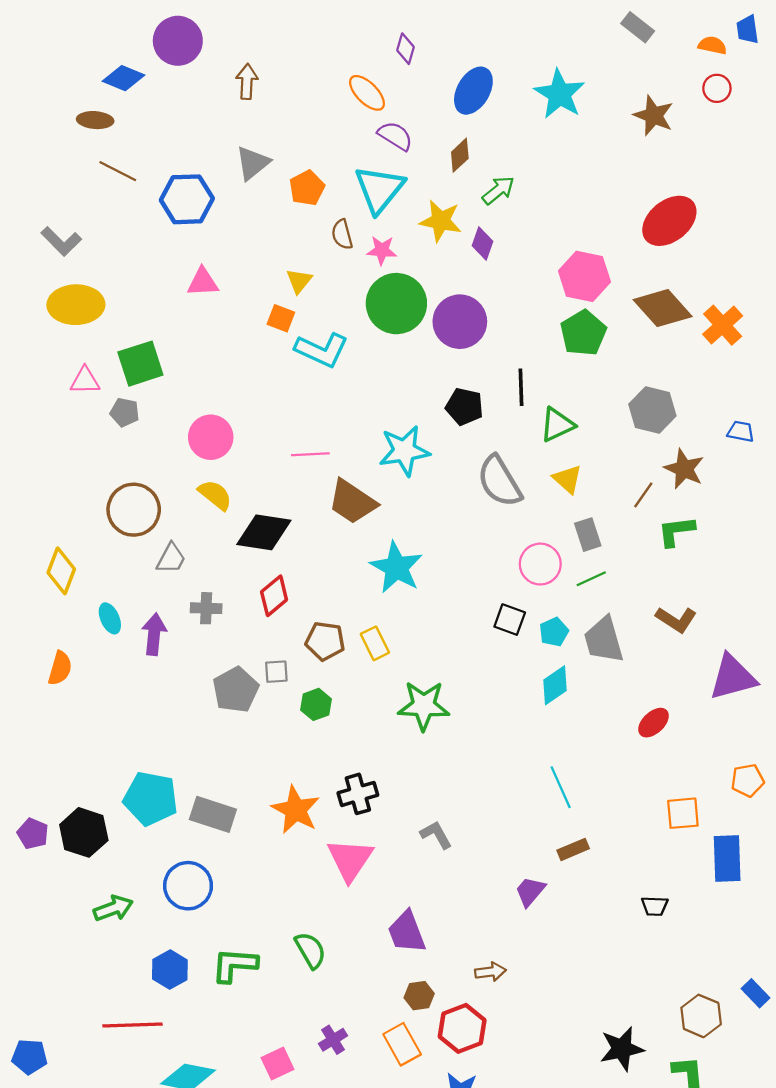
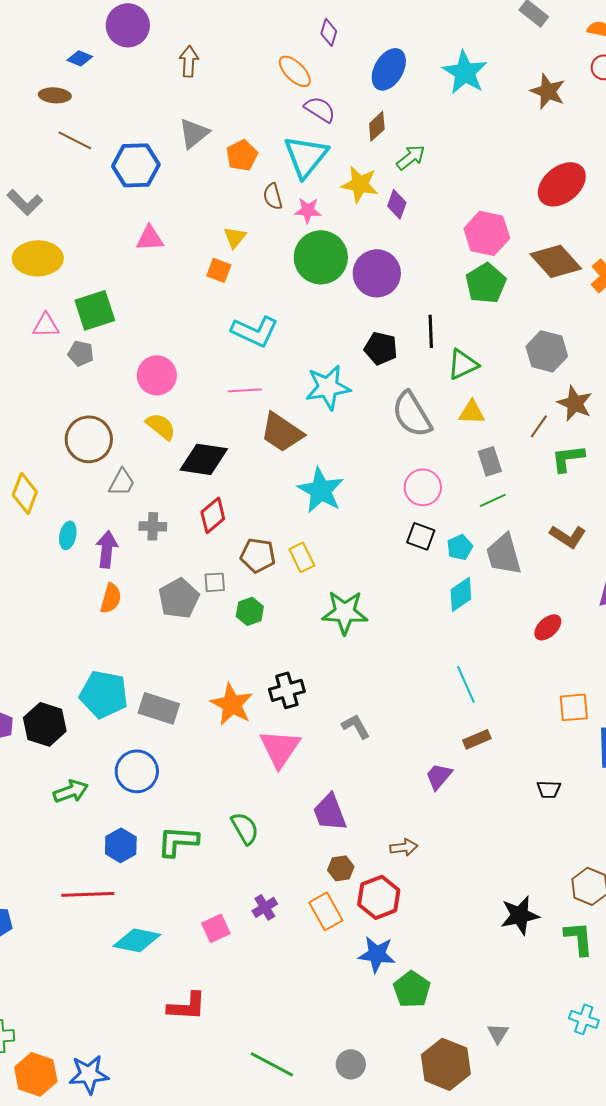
blue diamond: (123, 78) -> (80, 58), size x0.7
cyan L-shape: (322, 350) -> (255, 331), moved
yellow triangle: (567, 479) -> (472, 412), turned -40
pink circle: (540, 564) -> (423, 487), moved
cyan ellipse: (110, 618) -> (68, 535), turned 36
orange semicircle: (60, 668) -> (111, 598), moved

